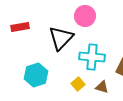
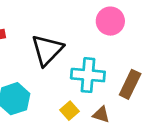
pink circle: (85, 16) -> (110, 21), moved

